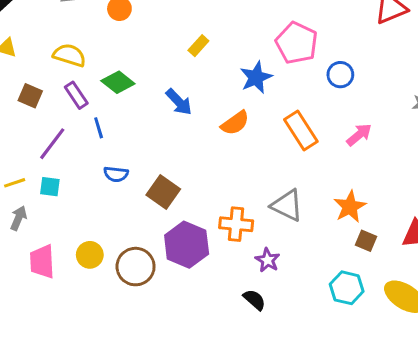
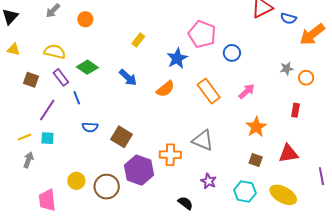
orange star: (350, 207) -> (256, 127), moved
purple star: (268, 260) -> (209, 181), moved
pink trapezoid: (42, 262) -> (47, 200), moved

